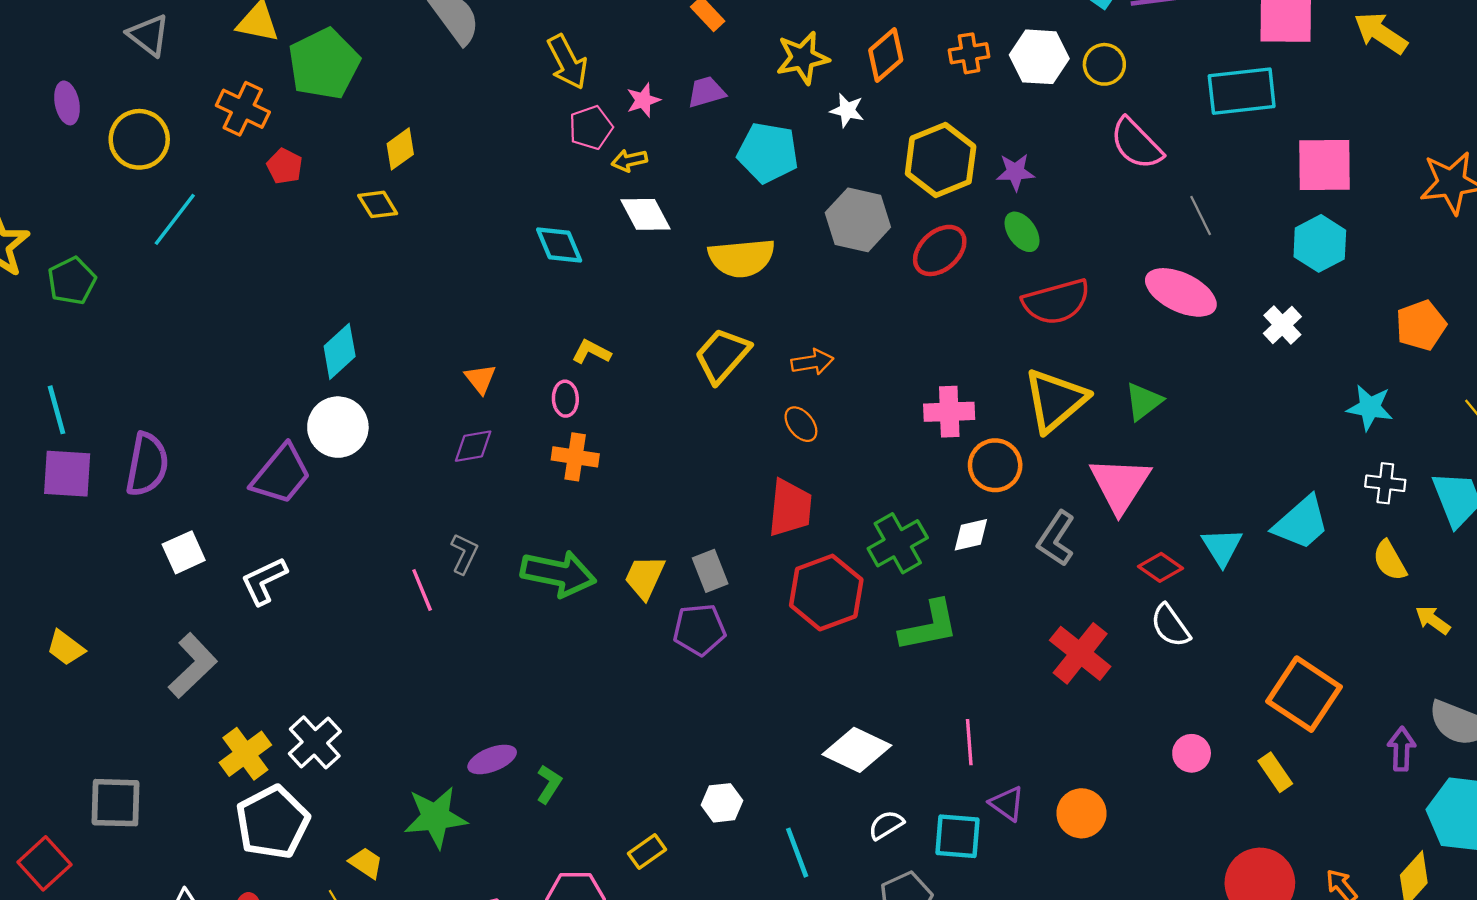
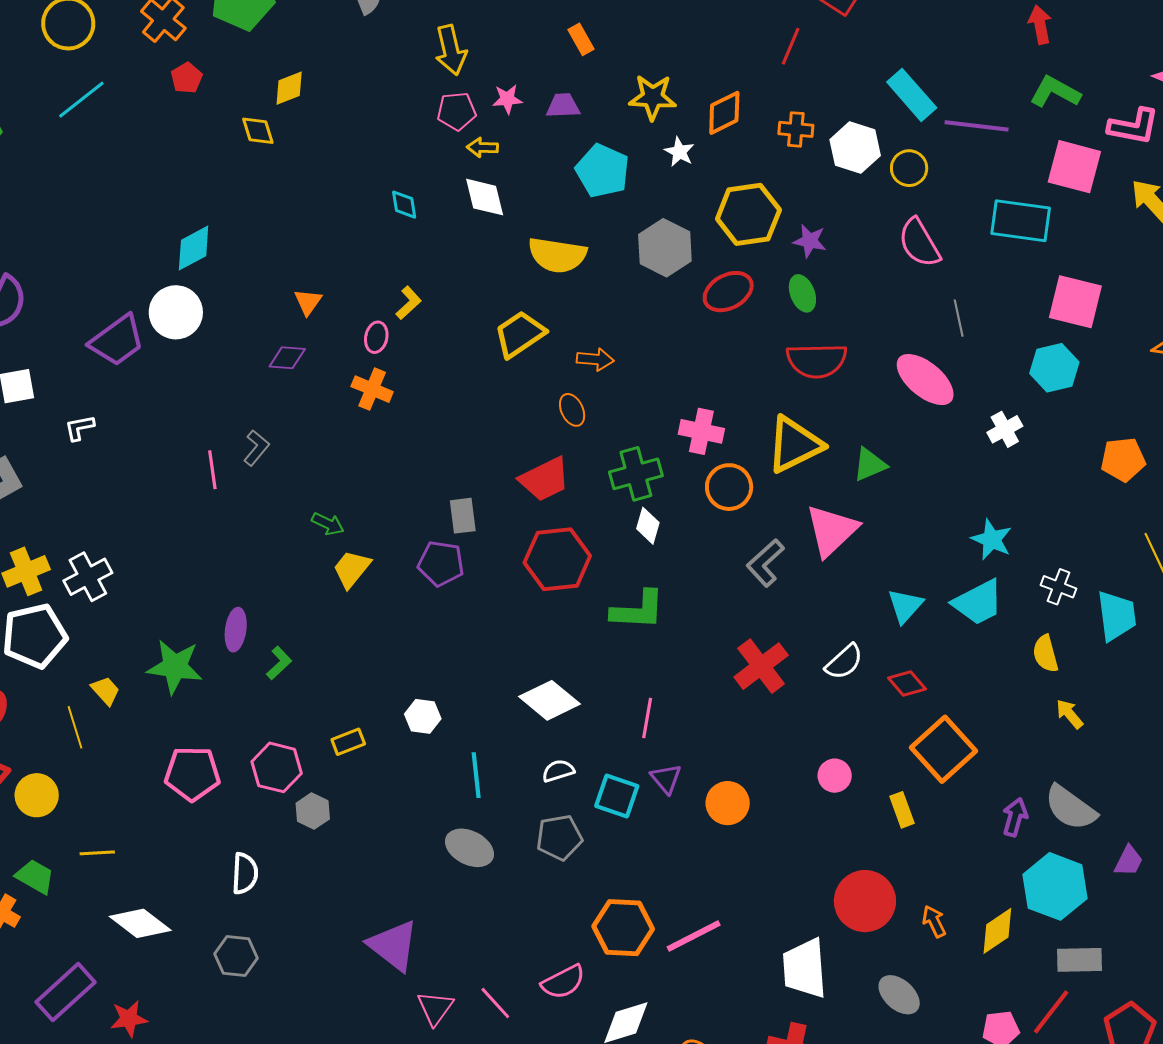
cyan diamond: (559, 245) -> (404, 205), size x0.7
yellow L-shape: (591, 352) -> (409, 303), turned 96
cyan star: (1370, 407) -> (992, 540), moved
red trapezoid: (790, 508) -> (545, 479), turned 44
white diamond: (971, 535) -> (648, 526), moved, turned -75
green cross: (898, 543) -> (636, 474), moved
red diamond: (1161, 567) -> (907, 683), moved
green arrow: (558, 573) -> (328, 524), moved, size x0.5
yellow trapezoid: (645, 577) -> (352, 569), moved
white L-shape: (264, 581) -> (79, 428), size x0.7
white semicircle: (1170, 626) -> (844, 662), turned -111
purple ellipse: (492, 759) -> (236, 630), turned -75

